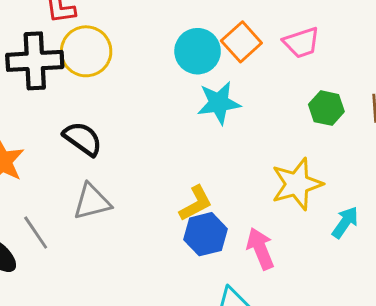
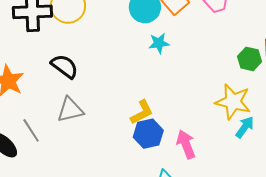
cyan star: (219, 103) -> (159, 43), size x0.7
green hexagon: (326, 108) -> (250, 59), moved
yellow star: (297, 184) -> (233, 102), moved, turned 30

